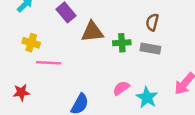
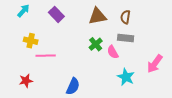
brown triangle: (92, 32) -> (97, 16), moved
green cross: (122, 43) -> (96, 44), moved, turned -32
pink semicircle: (121, 88) -> (113, 52), moved, turned -80

